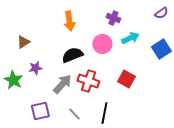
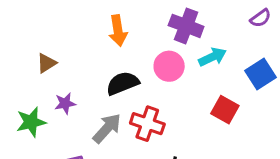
purple cross: (113, 18) -> (186, 26), size x1.5
red square: (126, 79) -> (225, 110), moved
green star: (13, 80) -> (31, 122), turned 30

